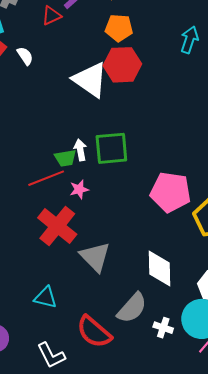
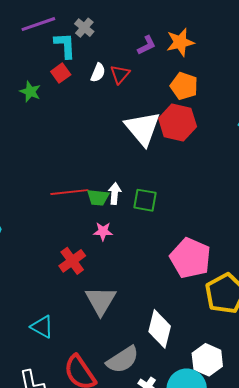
red triangle: (51, 16) -> (120, 74), moved, turned -40
white semicircle: (25, 56) -> (98, 73), moved, turned 42
green square: (111, 148) -> (145, 200), size x0.7
red line: (46, 178) -> (69, 192), moved
red cross: (57, 226) -> (72, 261), size x0.7

